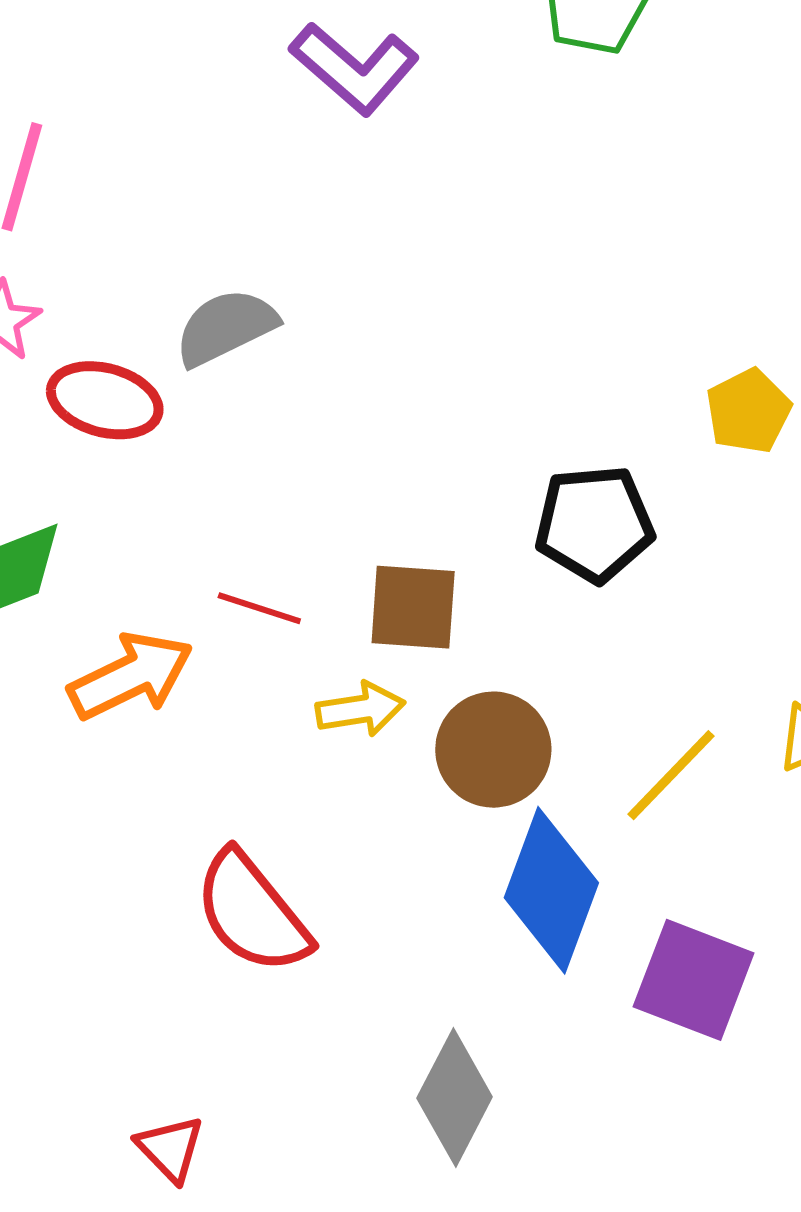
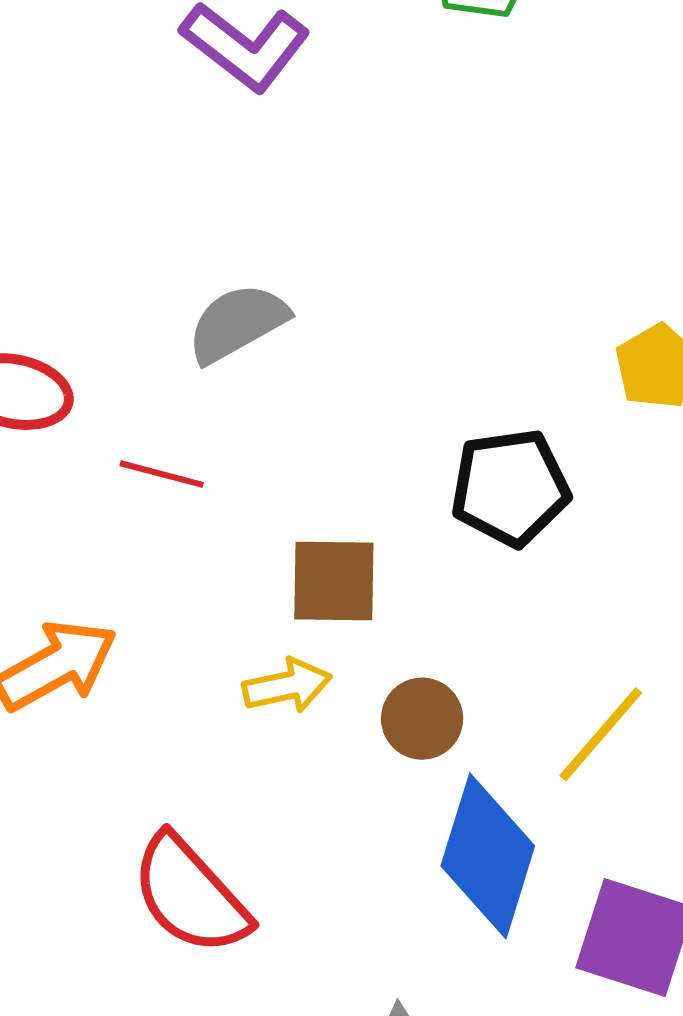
gray semicircle: (226, 327) -> (237, 323), moved
red line: (259, 608) -> (162, 474), moved
brown circle: (493, 750) -> (422, 719), size x0.7

